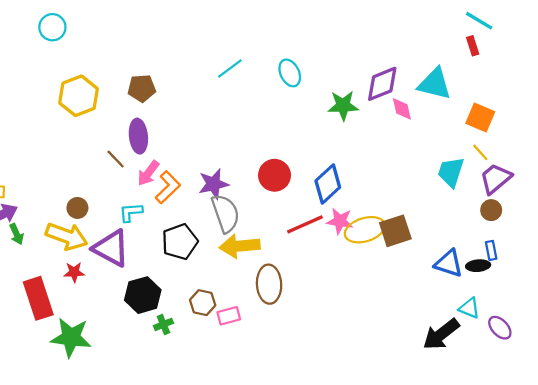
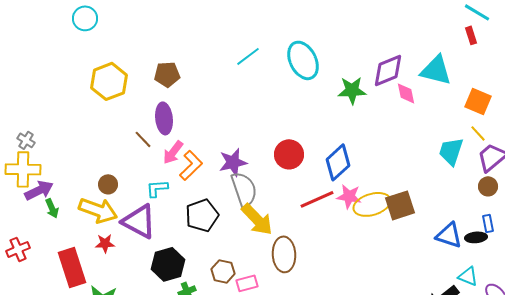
cyan ellipse: (290, 73) -> (303, 60), size x1.5
yellow arrow: (240, 246) -> (257, 219), turned -129

